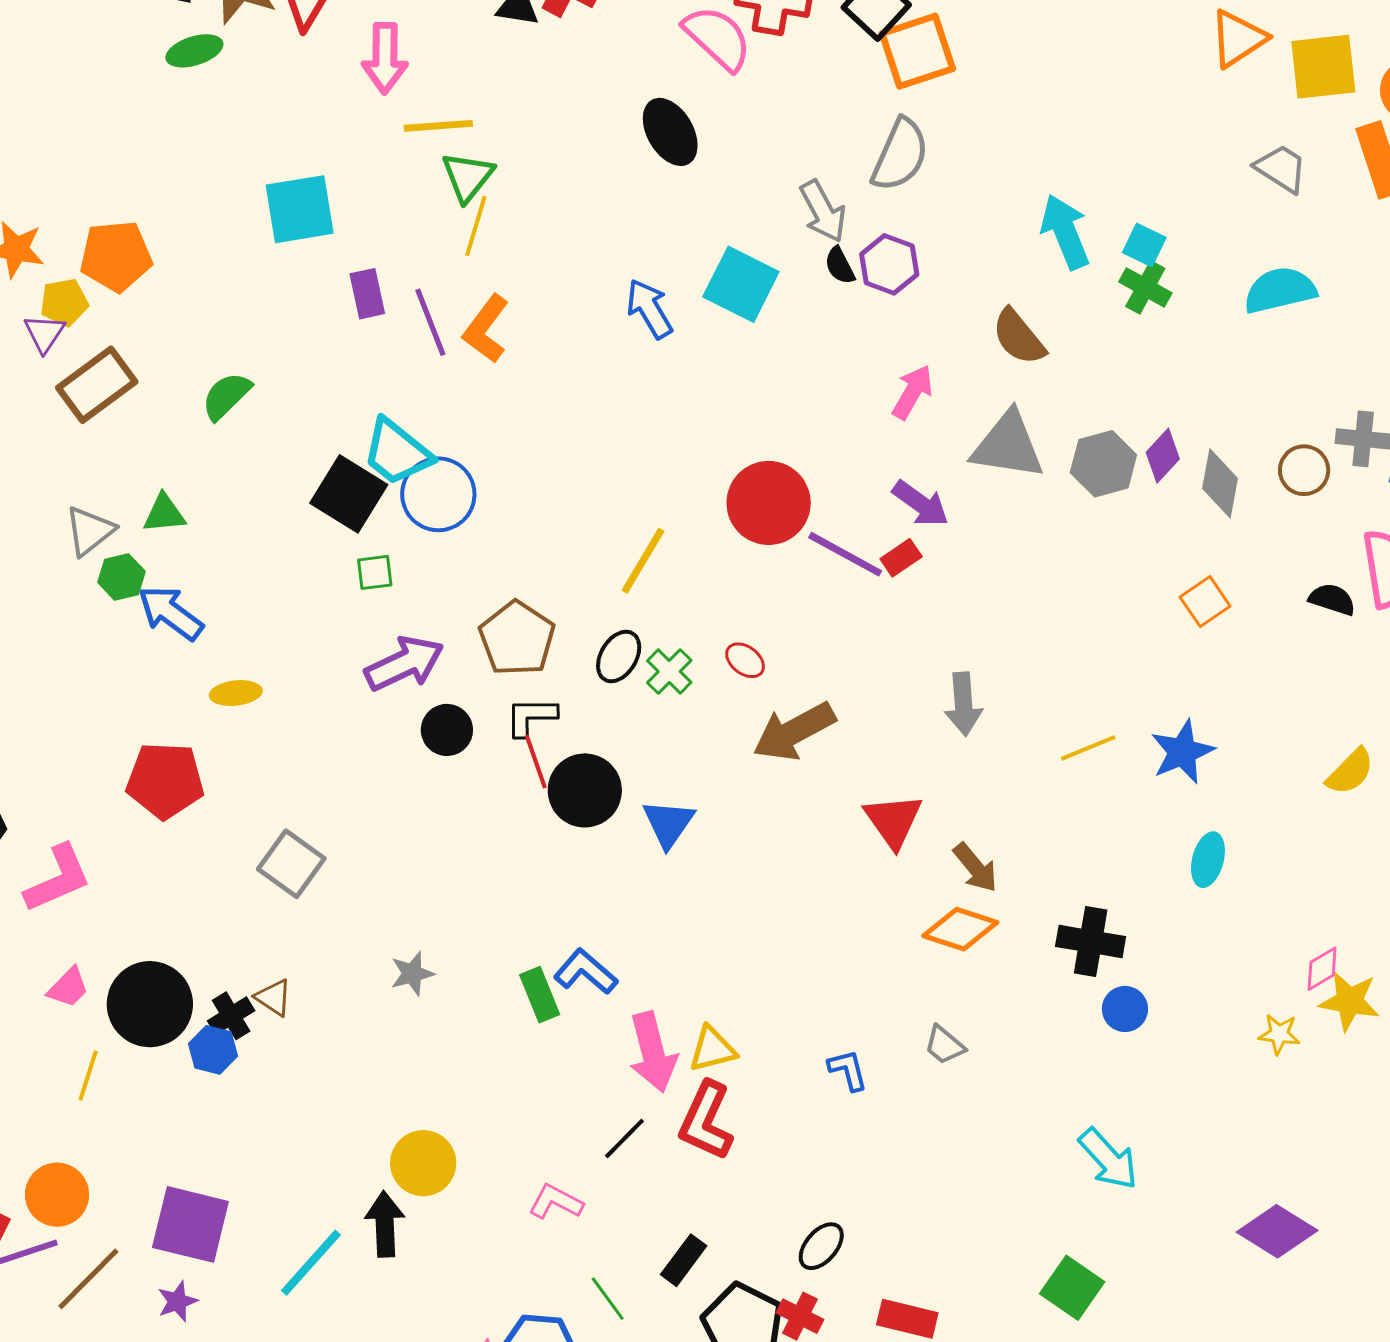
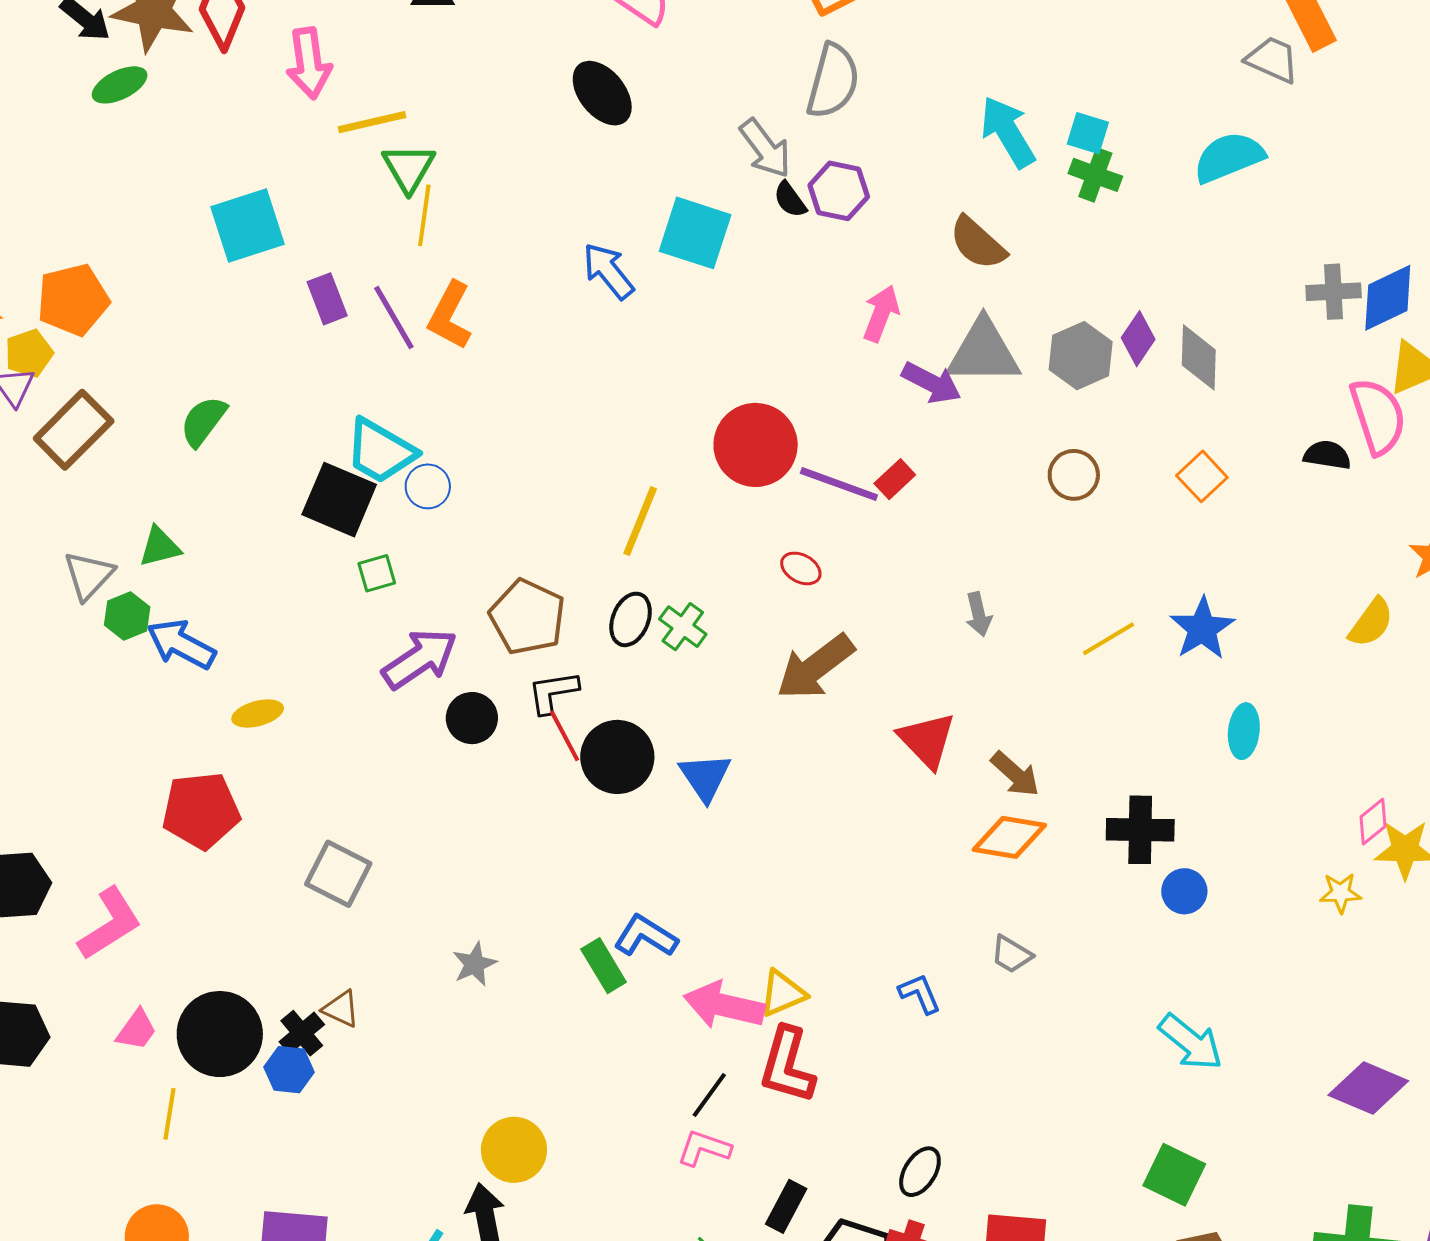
gray trapezoid: (1281, 168) -> (1272, 60), moved
brown circle: (1304, 470) -> (1074, 475), moved
blue circle: (438, 494) -> (428, 486), size x0.6
purple arrow: (921, 504) -> (931, 383), moved
red ellipse: (745, 660) -> (801, 568), moved
gray arrow: (963, 704) -> (979, 614), size x0.7
pink arrow: (653, 1052) -> (724, 1005), turned 126
pink L-shape: (556, 1202) -> (704, 1148), moved

